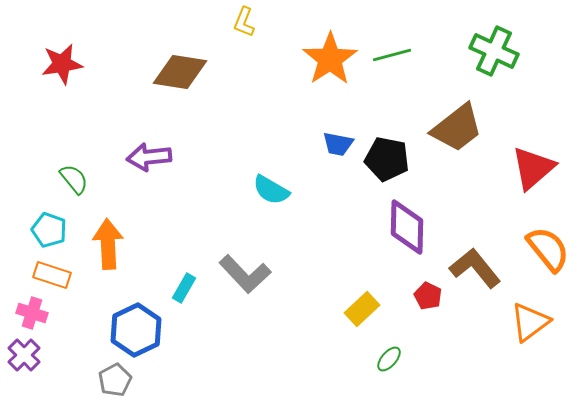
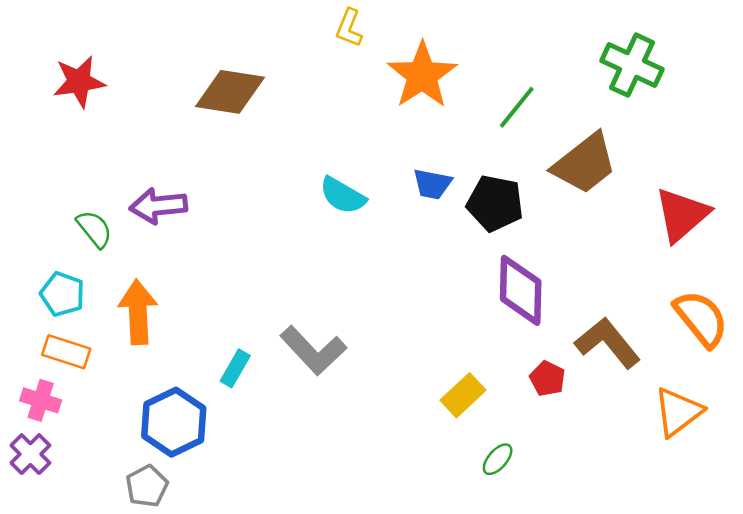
yellow L-shape: (244, 22) -> (349, 28), moved
green line: (392, 55) -> (517, 107), moved, turned -36
purple arrow: (149, 157) -> (158, 206), moved
cyan semicircle: (271, 190) -> (343, 196), moved

